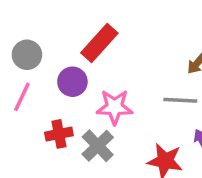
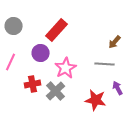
gray circle: (27, 55) -> (14, 26), moved
pink star: (115, 107) -> (66, 68), turned -30

